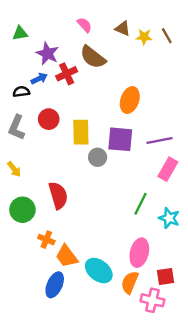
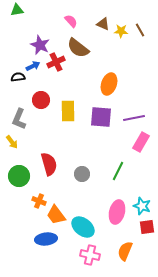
green triangle: (20, 33) -> (17, 10), moved
gray L-shape: (17, 127) -> (19, 119), moved
gray circle: (98, 157) -> (82, 174), moved
cyan star: (169, 218) -> (142, 206), moved
red square: (166, 276) -> (147, 227), moved
orange semicircle: (130, 282) -> (125, 251), moved
blue ellipse: (55, 285) -> (46, 239), turned 60
pink cross: (152, 300) -> (90, 255), moved

